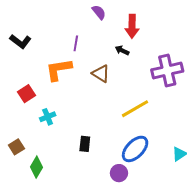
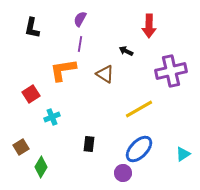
purple semicircle: (99, 12) -> (80, 19), moved, turned -112
red arrow: (132, 26) -> (149, 26), moved
black L-shape: (20, 41) -> (32, 28), moved, turned 65

